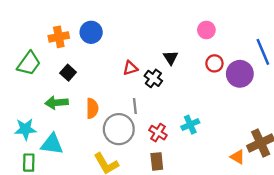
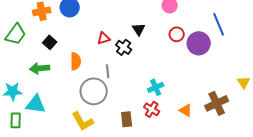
orange semicircle: (92, 108) -> (76, 61), moved
red cross: (158, 133) -> (152, 109), moved
orange triangle: (238, 157) -> (186, 110), moved

